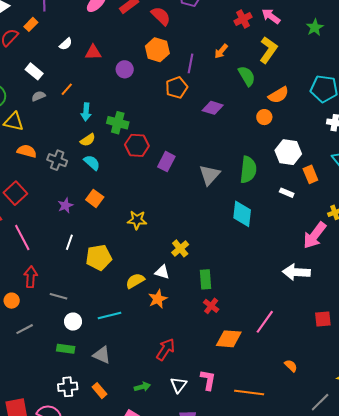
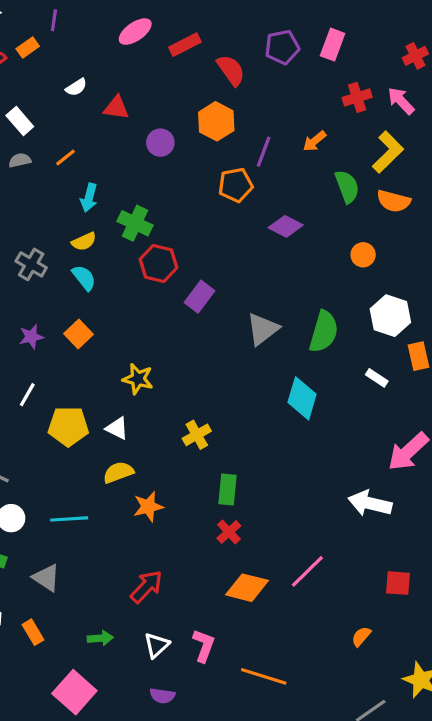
orange semicircle: (278, 95) -> (394, 201), moved, turned 35
white triangle: (162, 272) -> (117, 428), moved
orange semicircle: (291, 366) -> (361, 636), moved, turned -104

